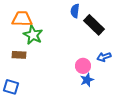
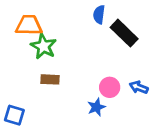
brown rectangle: (19, 55) -> (50, 79), moved
blue arrow: (104, 57) -> (139, 87), moved, turned 40
blue star: (87, 80) -> (96, 107), moved

